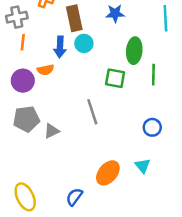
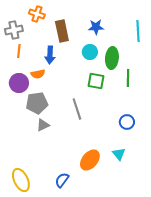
cyan circle: (84, 43) -> (90, 52), moved
gray pentagon: (26, 119) -> (37, 103), moved

